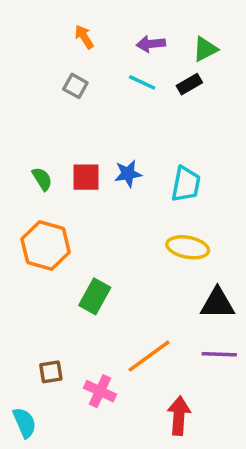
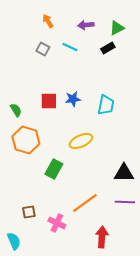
cyan line: (142, 82) -> (70, 47), moved
green semicircle: (42, 179) -> (16, 110), moved
yellow ellipse: (188, 247) -> (81, 141), moved, turned -35

